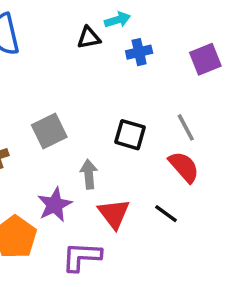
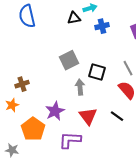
gray square: (49, 131) -> (69, 60), moved
gray arrow: (89, 174) -> (80, 87), moved

